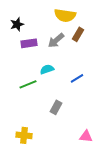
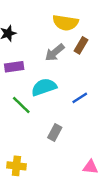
purple rectangle: (29, 43) -> (14, 67), moved
cyan semicircle: (47, 69) -> (44, 87), size x1.5
green line: (28, 84) -> (21, 105), turned 66

